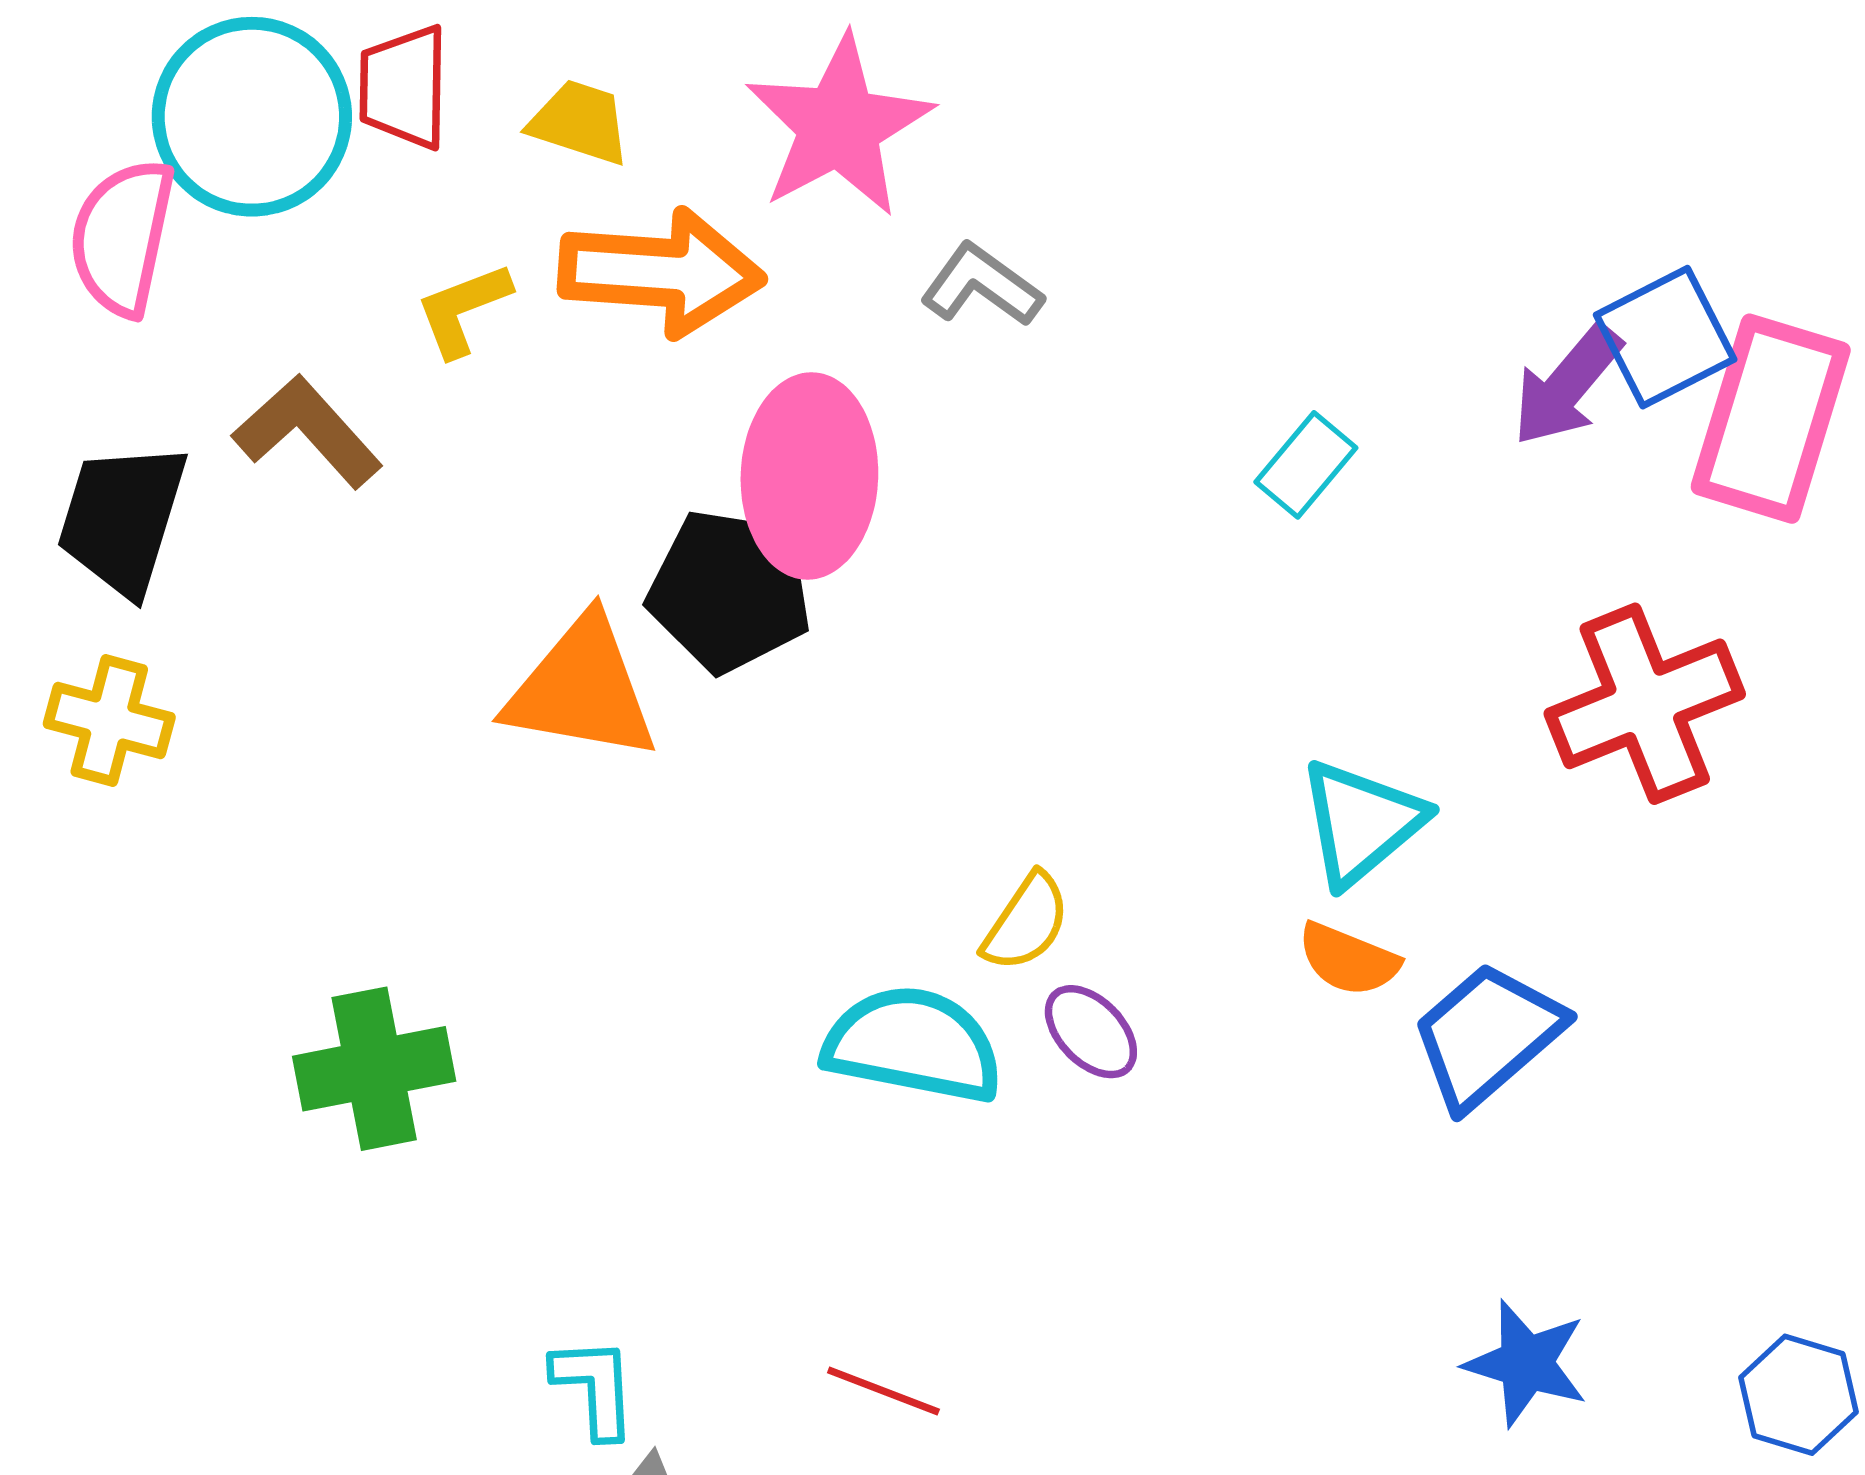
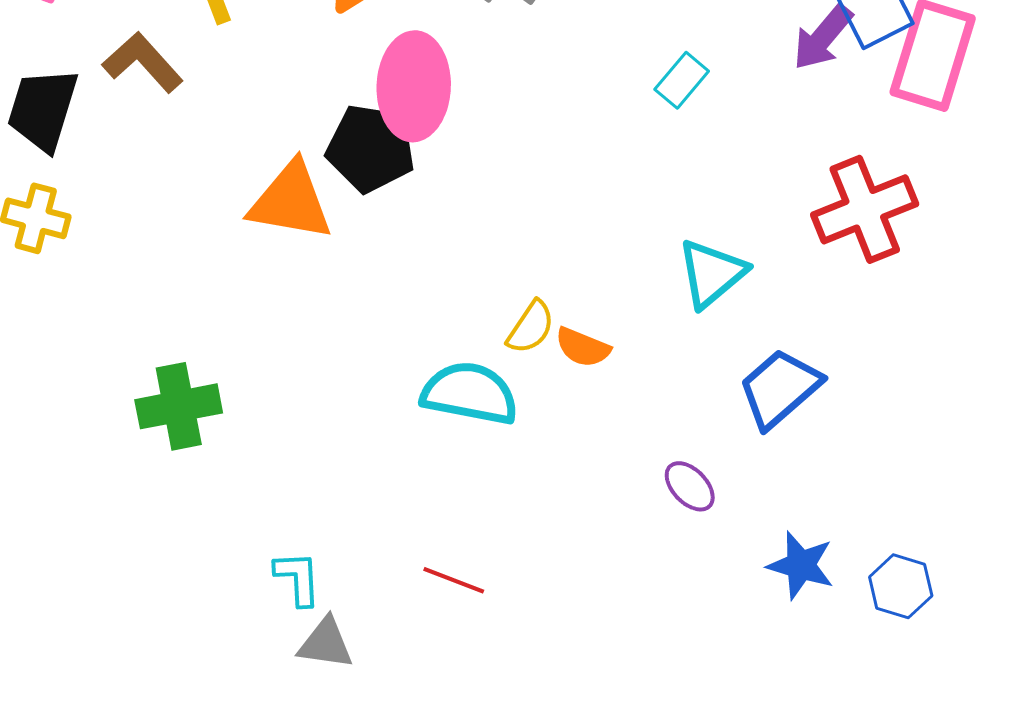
orange semicircle: (1348, 959) -> (583, 347), moved
purple ellipse: (1091, 1032) -> (690, 486), moved
blue hexagon: (1798, 1395) -> (901, 586), moved

